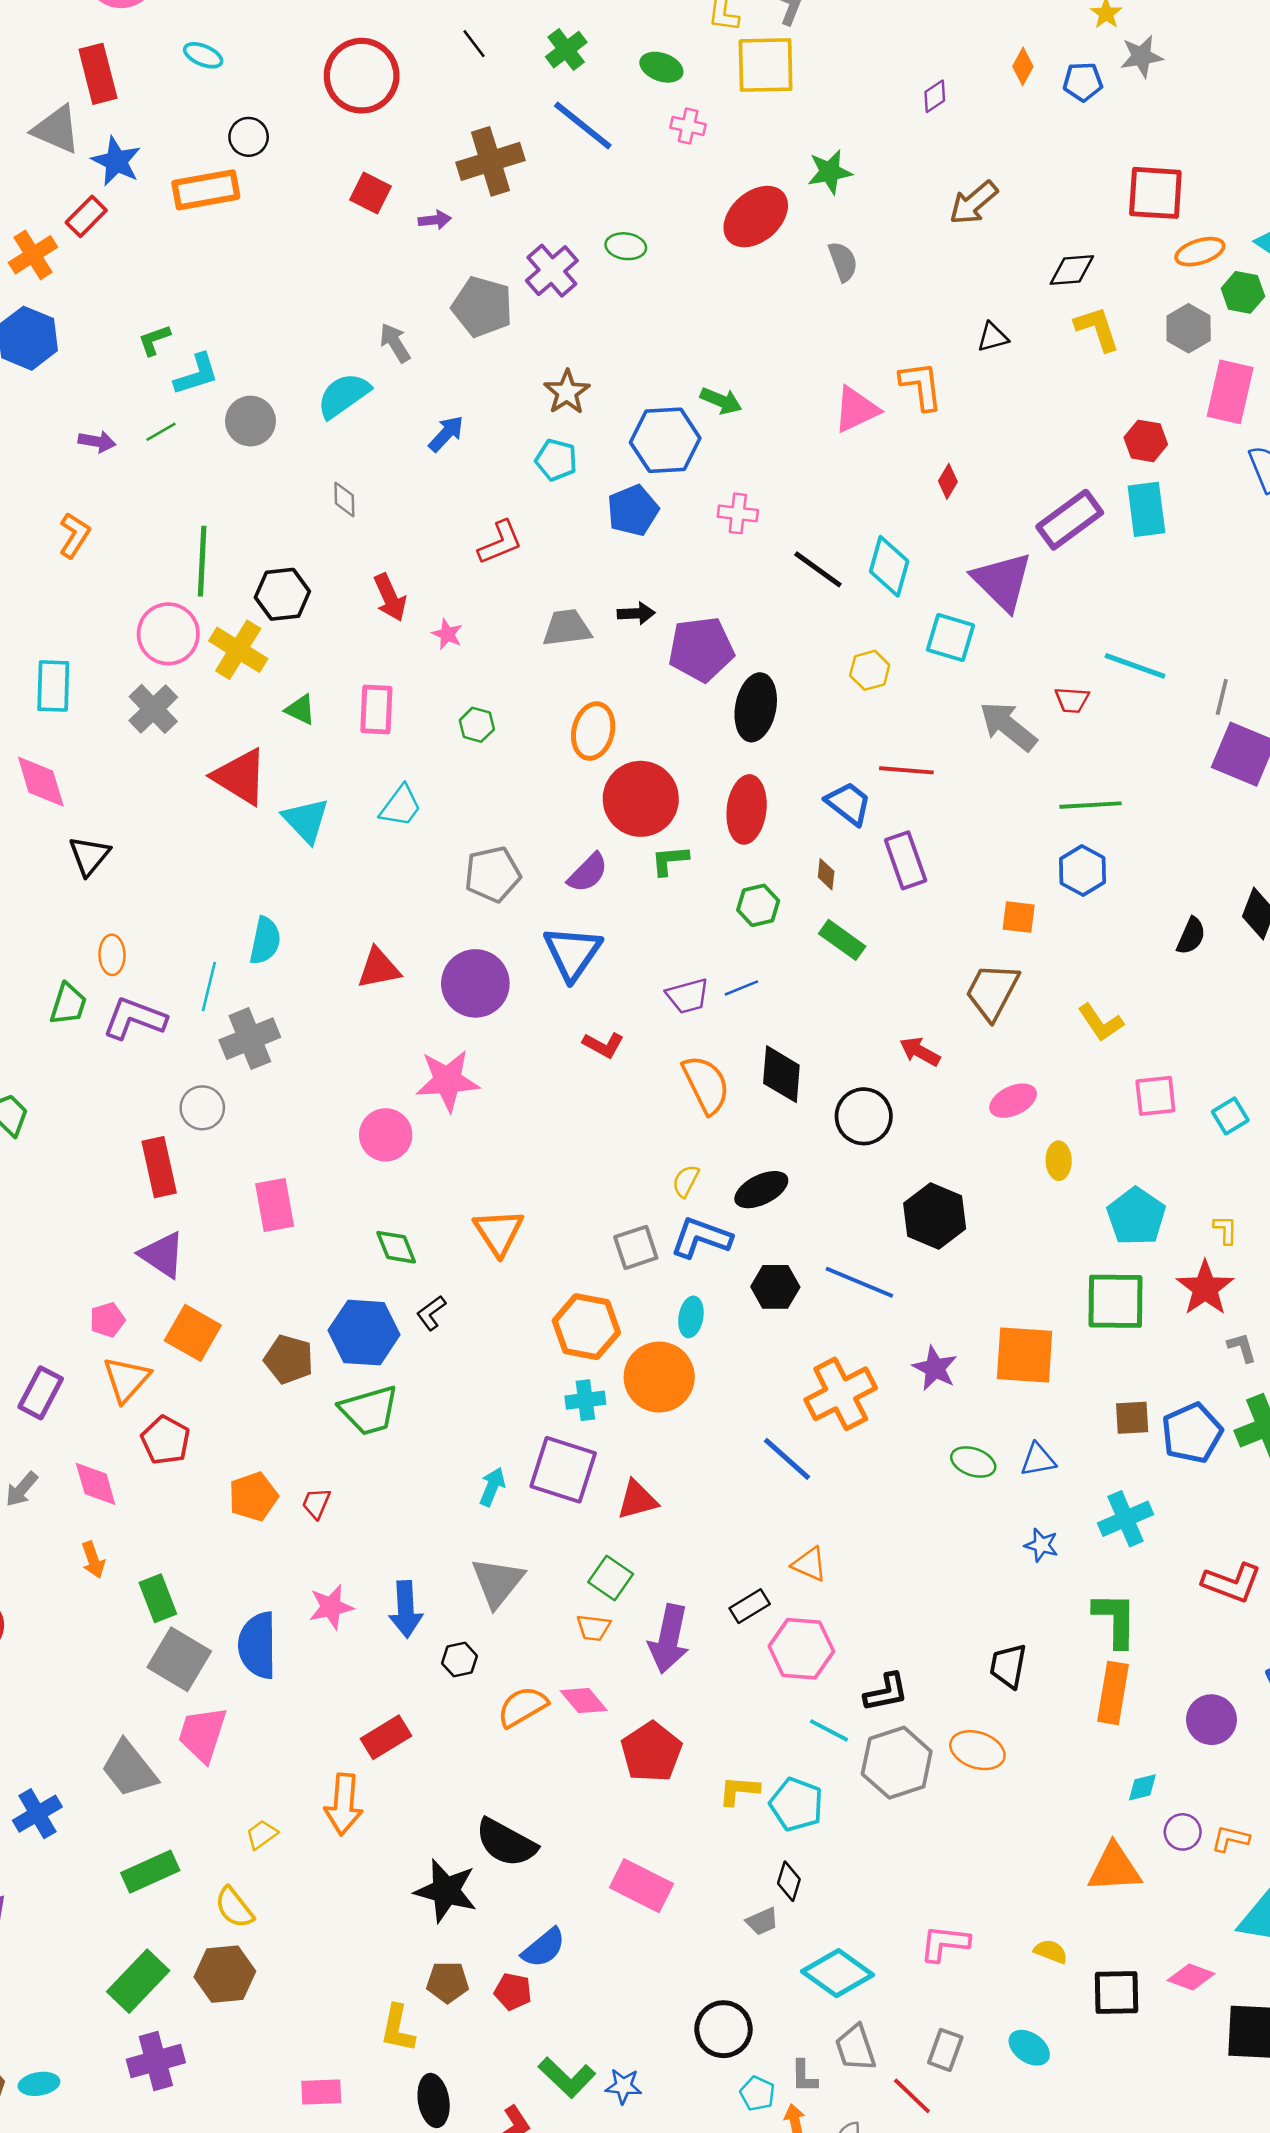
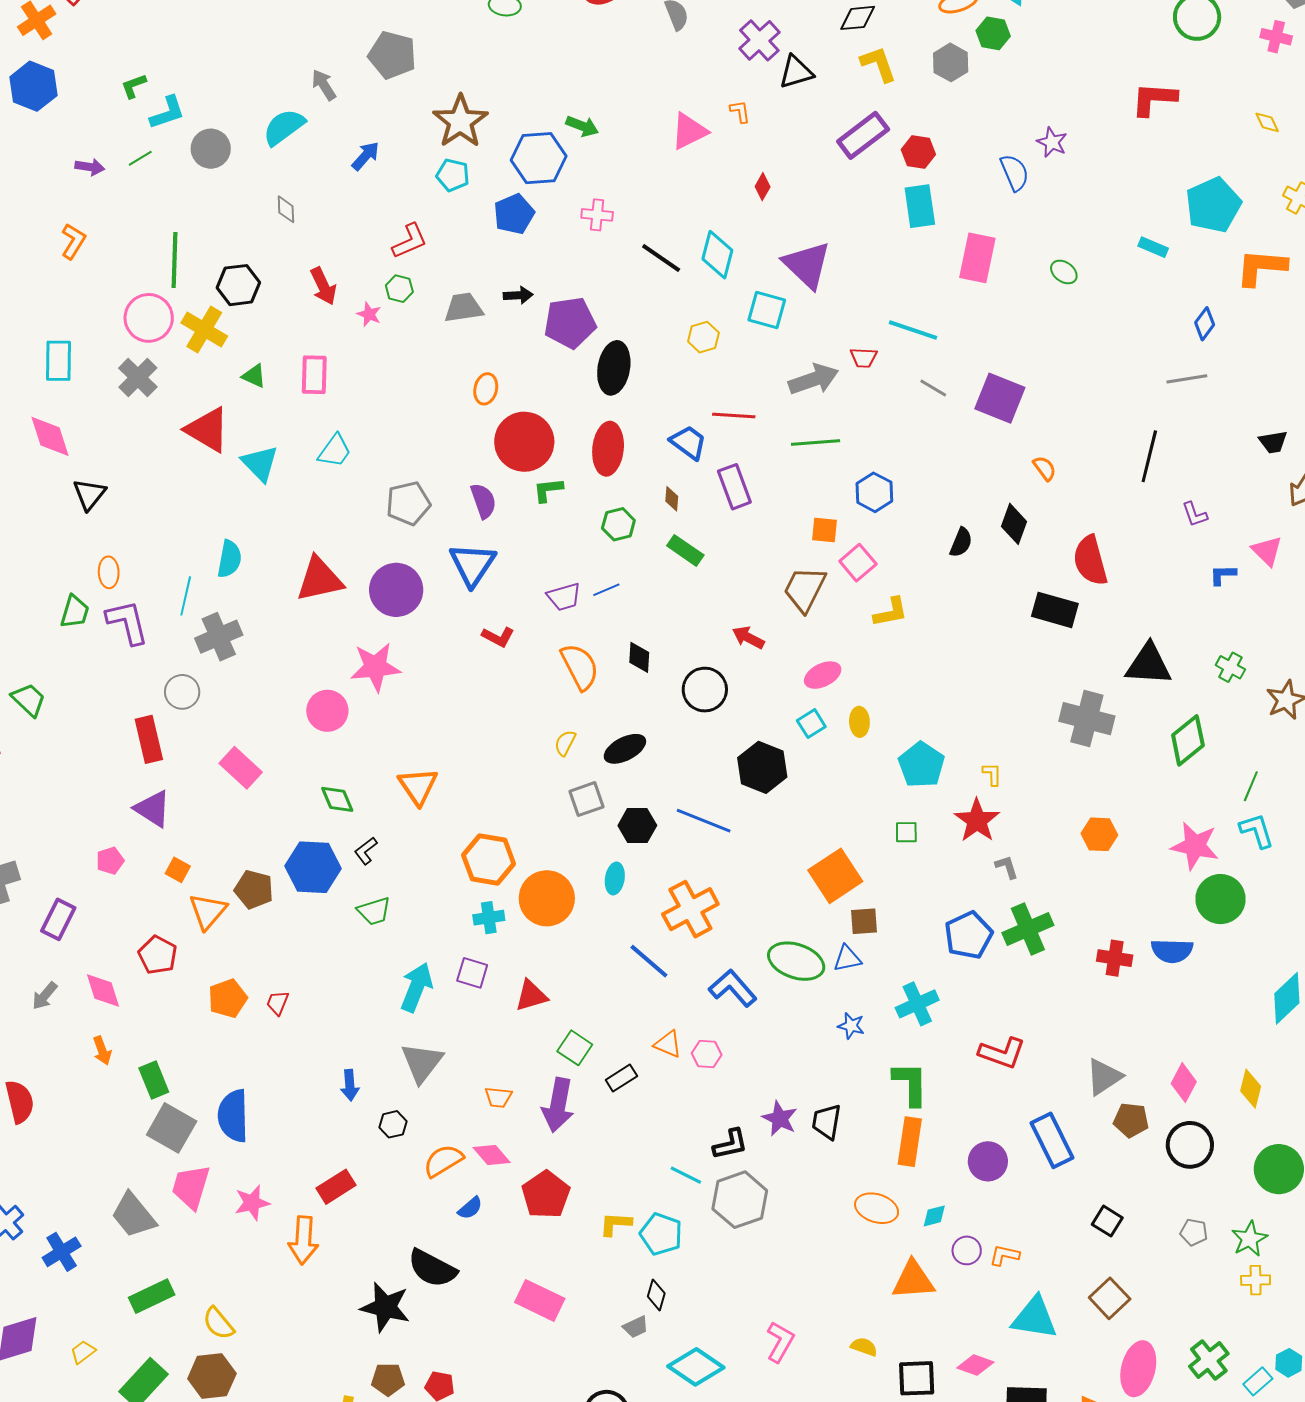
purple cross: (552, 271) -> (759, 40), moved
black triangle: (993, 337) -> (796, 72), size x1.4
orange L-shape: (921, 386) -> (740, 112), size x0.6
brown star: (567, 392) -> (460, 121), size x1.5
pink rectangle: (1230, 392) -> (977, 258), moved
purple rectangle: (1070, 520) -> (863, 135), moved
gray line: (1222, 697) -> (933, 388), moved, turned -72
green hexagon: (477, 725) -> (399, 289), moved
gray arrow: (1008, 726) -> (814, 379), turned 123
orange ellipse: (593, 731) -> (486, 389), size x0.7
green line: (1091, 805) -> (816, 442), moved
purple semicircle: (588, 873) -> (483, 501), turned -63
red triangle: (379, 968) -> (320, 579), size x1.4
purple L-shape: (135, 1018) -> (127, 622), turned 57
yellow L-shape: (1101, 1023) -> (891, 612), turned -66
black diamond: (781, 1074) -> (639, 657), size x0.7
pink square: (1155, 1096) -> (858, 563), moved, turned -33
cyan square: (1230, 1116) -> (811, 724), moved
pink rectangle: (275, 1205) -> (241, 768), turned -36
blue L-shape: (701, 1238) -> (733, 988), moved, turned 30
gray square: (636, 1247) -> (587, 799), moved
green square: (1116, 1301) -> (906, 832), size x0.5
cyan ellipse: (691, 1317) -> (615, 878), moved
orange square: (193, 1333) -> (178, 870), size x0.6
orange square: (1025, 1355) -> (835, 876), turned -36
purple star: (935, 1368) -> (780, 1119), moved
orange triangle: (126, 1379) -> (208, 911), moved
green trapezoid: (369, 1410) -> (374, 911), moved, size x0.7
brown square: (1132, 1418) -> (864, 921), moved
green ellipse: (973, 1462) -> (796, 961), size x1.6
purple square: (563, 1470) -> (472, 973), size x0.6
cyan arrow: (492, 1487) -> (416, 987), size x1.6
green square: (611, 1578) -> (575, 1048), moved
pink star: (331, 1607) -> (252, 1203), moved
blue arrow: (406, 1609) -> (350, 1085), size x0.7
pink hexagon: (801, 1649) -> (707, 1054), moved, size x0.6
orange ellipse: (977, 1750) -> (877, 1208), moved
yellow trapezoid: (262, 1834) -> (83, 1352), moved
pink L-shape: (945, 1943) -> (780, 1342), turned 114
blue semicircle: (544, 1948) -> (470, 1208), moved, size x0.7

